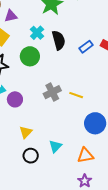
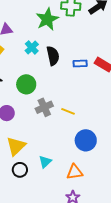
blue rectangle: (86, 47) -> (80, 63), turned 32
green circle: (30, 56) -> (26, 84), moved
yellow triangle: (26, 132) -> (16, 146), size x1.5

